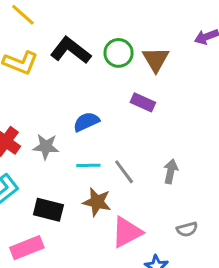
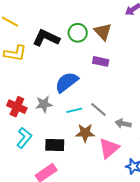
blue semicircle: (86, 122) -> (67, 82), size x1.4
gray arrow: (171, 171) -> (123, 124), moved, turned -77

